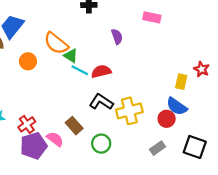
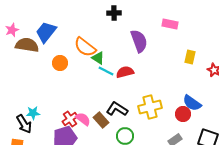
purple semicircle: (117, 37) -> (139, 41), size x1.6
yellow rectangle: (181, 82) -> (190, 57), moved
black L-shape: (101, 102) -> (117, 109), moved
red cross: (27, 124) -> (70, 119), moved
pink semicircle: (55, 139) -> (83, 119), moved

